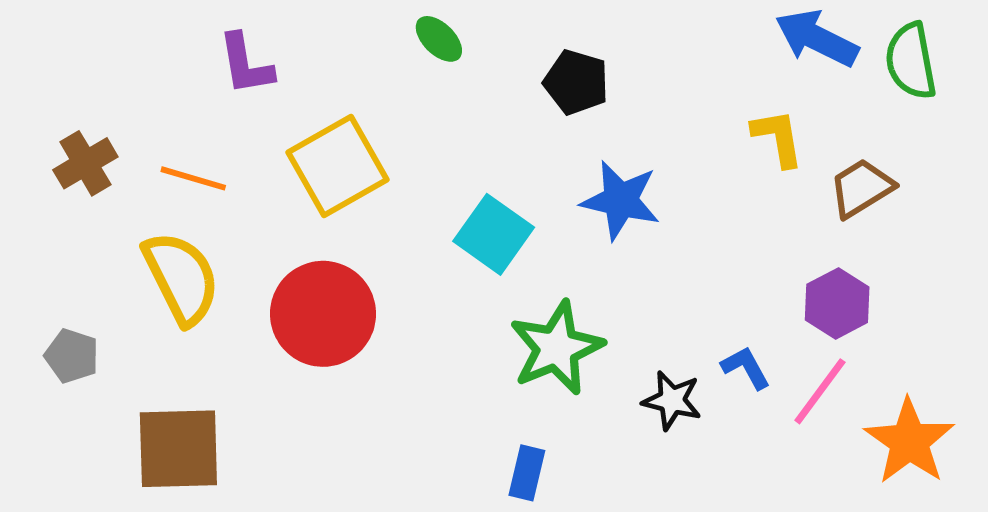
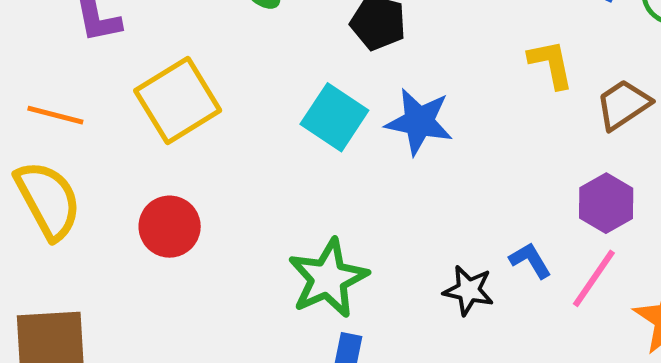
cyan square: (494, 234) -> (334, 117), moved
red circle: (323, 314) -> (170, 227), size x0.7
green star: (557, 348) -> (328, 278), moved

